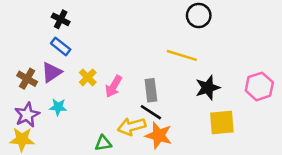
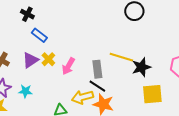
blue rectangle: (61, 46) -> (39, 35), moved
yellow line: (182, 55) -> (121, 57), moved
purple triangle: (52, 72) -> (30, 60), moved
cyan star: (58, 107) -> (25, 91), moved

